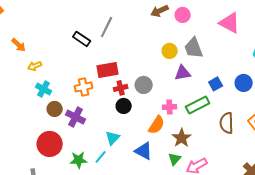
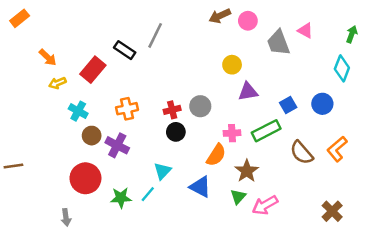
pink triangle: (230, 23) -> (305, 31), size x0.6
gray trapezoid: (194, 48) -> (278, 43), moved
yellow arrow: (35, 66) -> (57, 83), moved
red rectangle: (108, 70) -> (93, 70), moved, turned -40
brown semicircle: (227, 123) -> (302, 153), turned -40

